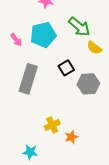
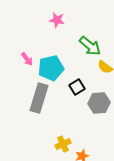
cyan pentagon: (43, 35) -> (51, 68), moved

